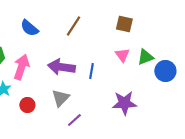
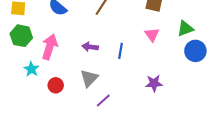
green triangle: (145, 57) -> (185, 29), moved
purple arrow: (61, 67) -> (90, 47), size x0.6
purple star: (124, 103) -> (154, 83), size x0.7

